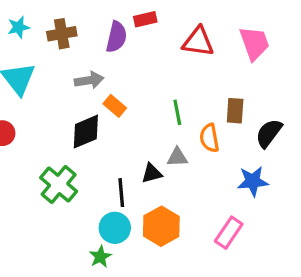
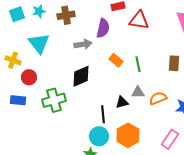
purple semicircle: (116, 37) -> (103, 28), moved
red triangle: (198, 42) -> (139, 20), moved
orange rectangle: (115, 106) -> (116, 60), moved
orange semicircle: (209, 138) -> (158, 98), moved, turned 78
green cross: (59, 184) -> (54, 100), moved, turned 35

